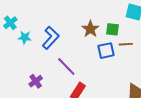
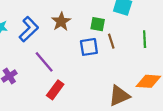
brown star: (90, 29) -> (61, 22), moved
brown line: (126, 44) -> (111, 41), turned 72

